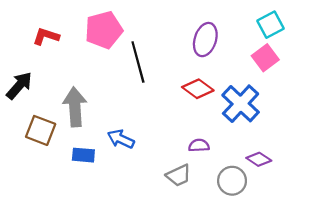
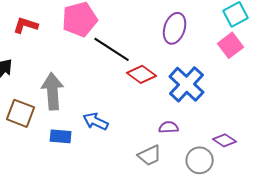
black line: (138, 62) -> (112, 49), turned -42
red diamond: (198, 89) -> (142, 74), moved
blue cross: (241, 104) -> (187, 84), moved

